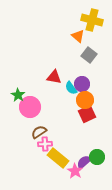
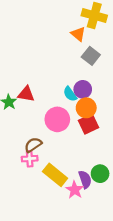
red triangle: (54, 77) -> (26, 94), moved
pink circle: (30, 107) -> (57, 119), moved
pink cross: (45, 144) -> (30, 159), moved
purple semicircle: (84, 162) -> (85, 179), turned 112

